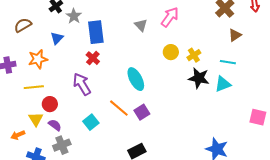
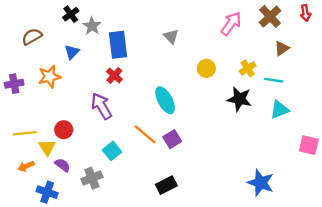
pink arrow: (170, 17) -> (231, 24), moved
yellow cross: (194, 55) -> (248, 68), moved
cyan triangle: (223, 84) -> (279, 110), moved
yellow line: (34, 87) -> (25, 133), moved
purple semicircle: (55, 125) -> (62, 165), moved
gray cross: (62, 145) -> (92, 178), moved

